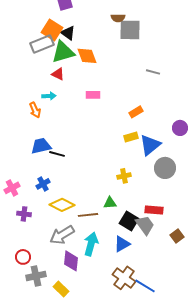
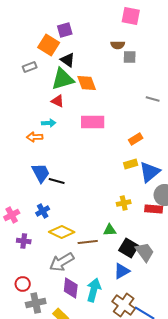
orange square: (52, 30) -> (49, 45), moved
gray square: (130, 30) -> (130, 57), size x0.6
gray rectangle: (42, 44) -> (30, 67), moved, size x0.6
pink rectangle: (93, 95) -> (93, 122), size x1.6
orange arrow: (35, 110) -> (35, 137), turned 112
blue trapezoid: (41, 146) -> (41, 173), turned 75
red rectangle: (154, 210) -> (154, 209), moved
cyan arrow: (91, 244) -> (94, 290), moved

